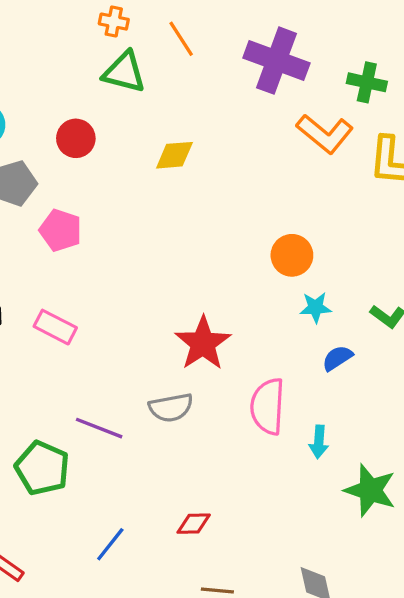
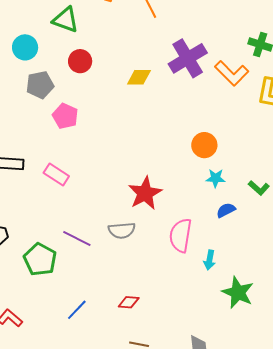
purple cross: (276, 61) -> (188, 58), moved, turned 33
green triangle: (124, 72) -> (66, 20), moved

